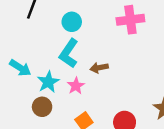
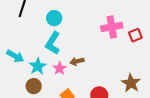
pink cross: (130, 20) -> (112, 27), moved
brown arrow: (99, 68) -> (77, 61), moved

